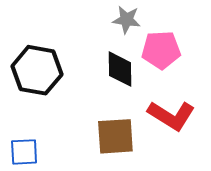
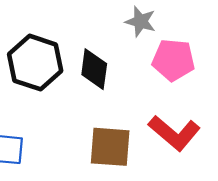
black diamond: (120, 69) -> (94, 69), moved

